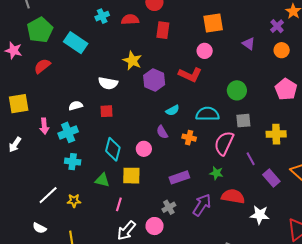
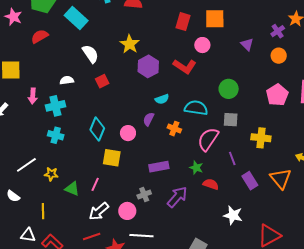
red rectangle: (163, 30) -> (183, 22), moved
white semicircle: (108, 83) -> (90, 54), moved, turned -144
red square: (107, 111) -> (102, 81), moved, turned -32
purple semicircle: (162, 132) -> (149, 119), turned 48
green triangle: (102, 180) -> (72, 189), moved
red semicircle: (233, 196) -> (211, 184), moved, size x0.7

